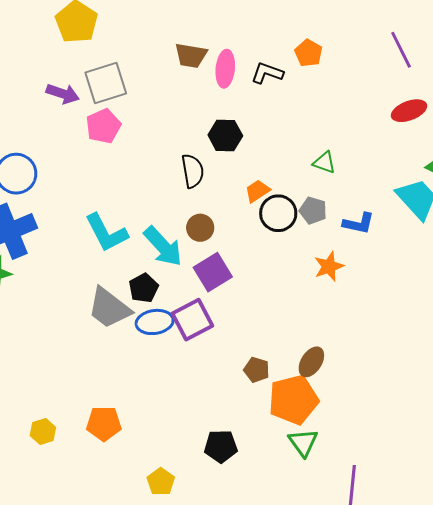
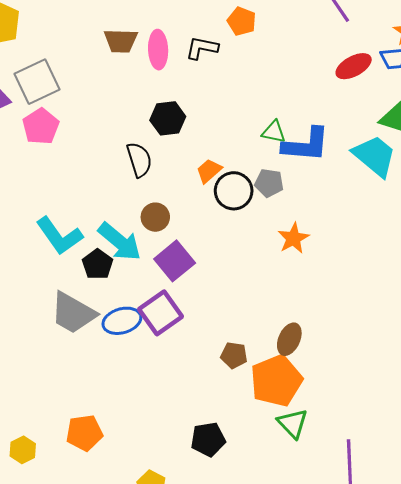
blue L-shape: (359, 223) -> (306, 145), moved, size x1.5
black pentagon: (144, 288) -> (98, 264), moved

